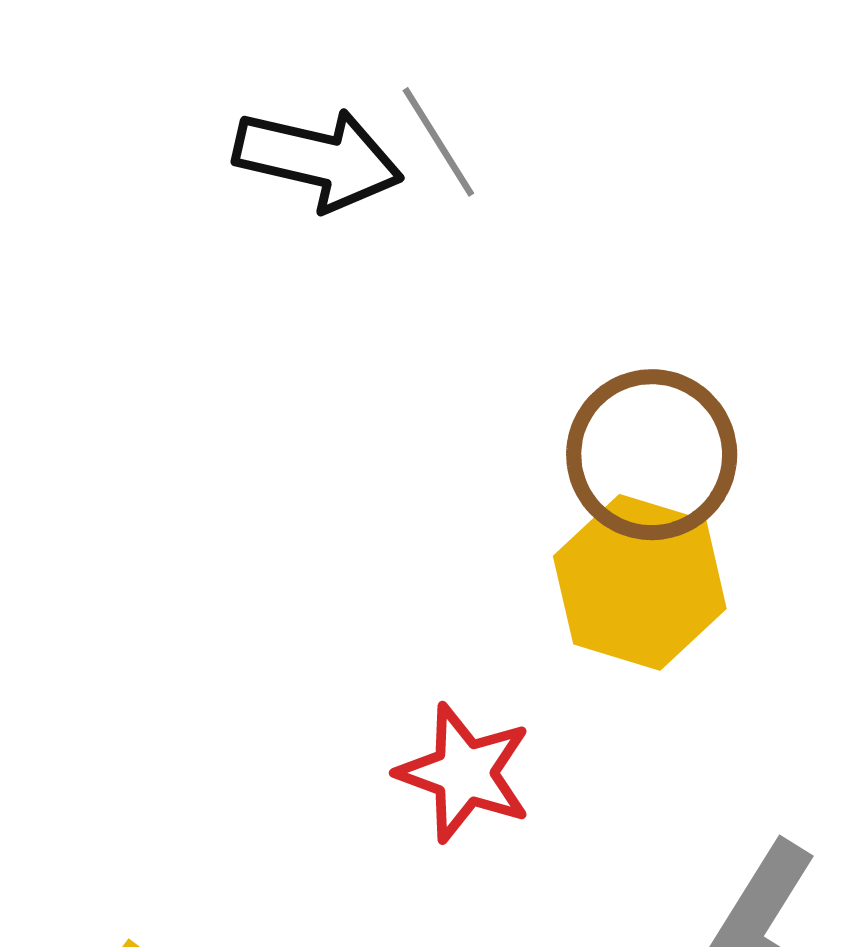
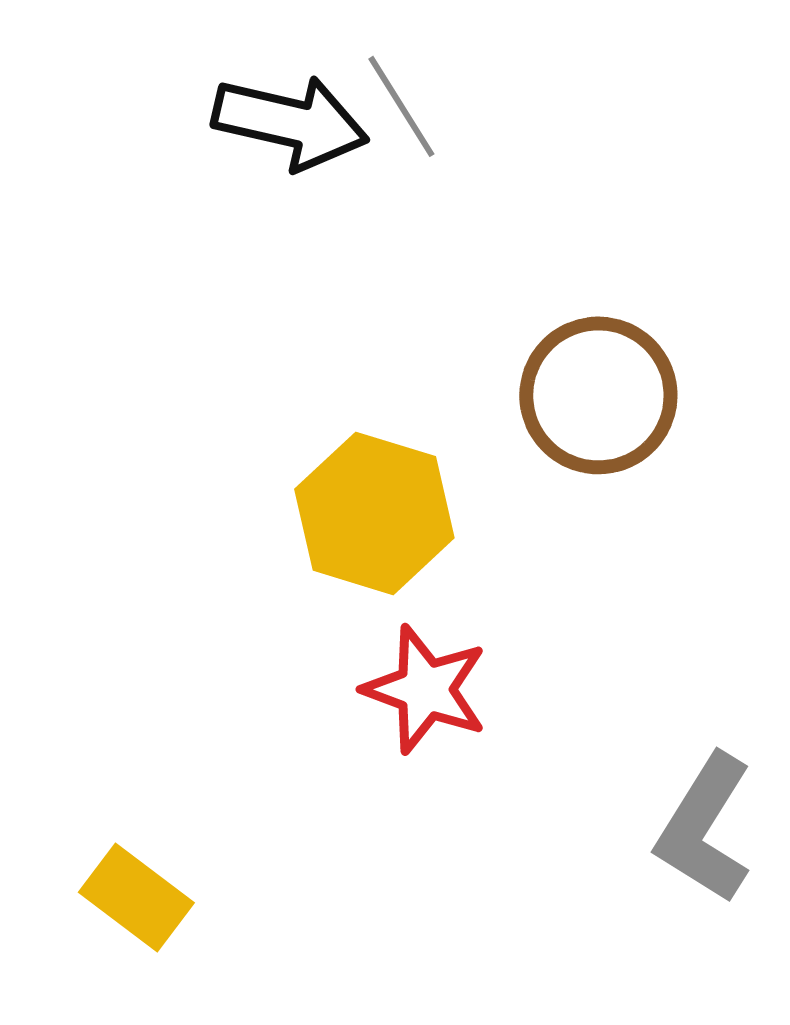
yellow hexagon: (640, 582) -> (374, 513), moved

